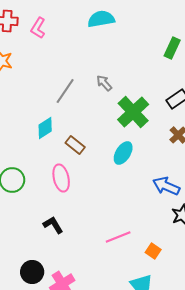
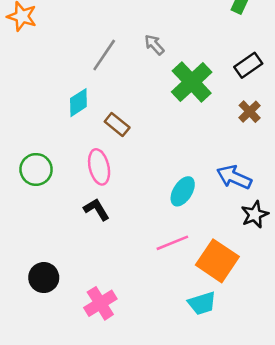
cyan ellipse: (123, 153) -> (183, 191), moved
black L-shape: (53, 225) -> (96, 209), moved
orange square: (153, 251) -> (217, 261), size x2.0
black circle: (32, 272) -> (44, 278), moved

